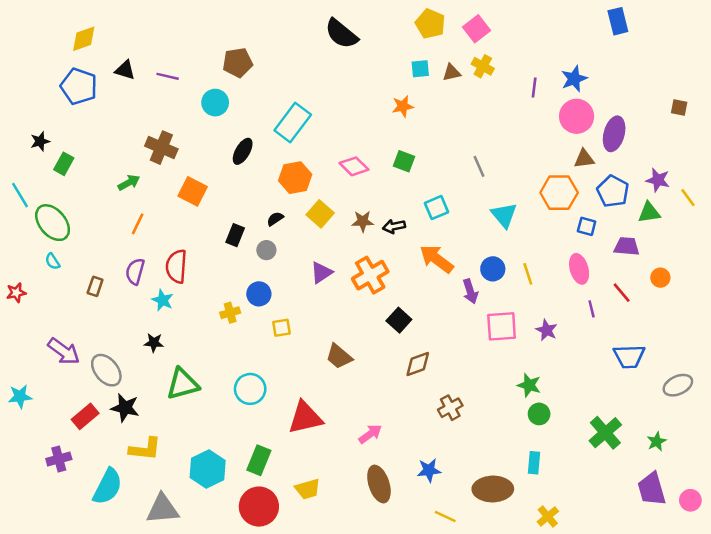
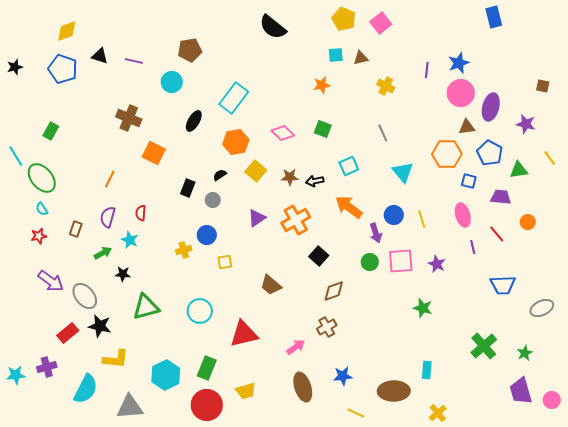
yellow cross: (483, 66) -> (386, 86), moved
black star: (40, 141) -> (15, 67), moved
purple star: (658, 180) -> (526, 124), moved
green arrow: (129, 183) -> (103, 253), moved
red semicircle: (176, 266) -> (141, 213), size x0.6
red star: (16, 293) -> (39, 236), moved
cyan star: (20, 396) -> (16, 375), moved
brown cross: (450, 408) -> (327, 327), moved
green circle: (539, 414) -> (370, 262), moved

